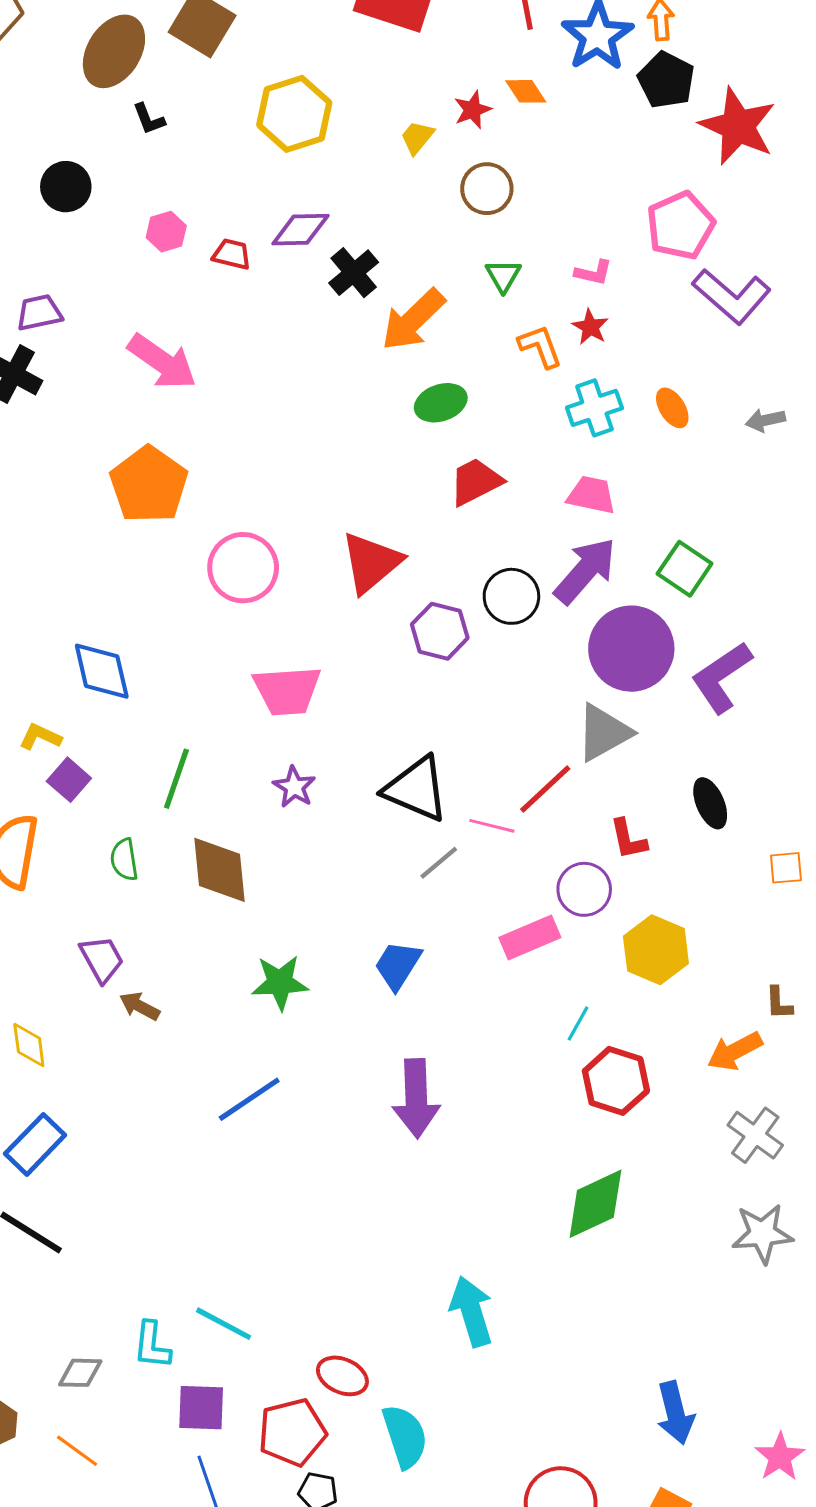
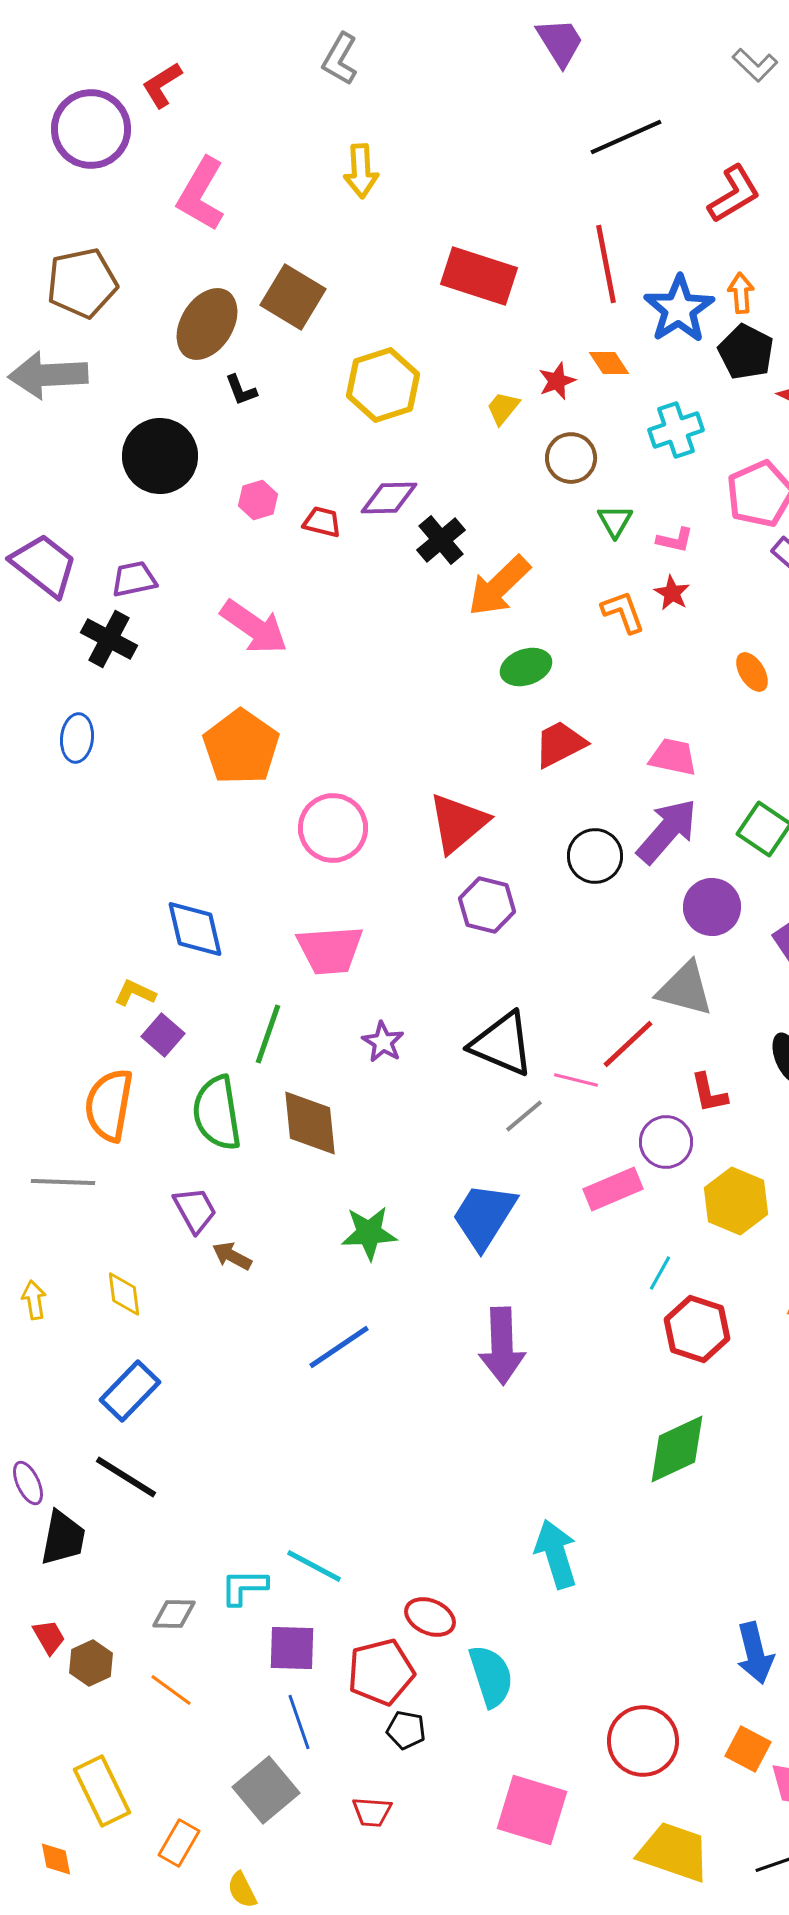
black circle: (66, 187) -> (160, 456), size x1.5
green triangle: (503, 276) -> (615, 521), moved
cyan cross: (594, 408) -> (676, 430), moved
purple hexagon: (440, 631) -> (487, 905), moved
purple circle: (631, 649) -> (712, 907), size x0.7
pink trapezoid: (287, 691) -> (330, 950), moved
gray triangle: (604, 733) -> (685, 989), turned 44
green semicircle: (124, 860) -> (217, 1113), size x1.8
blue trapezoid: (398, 965) -> (484, 1216), size x1.4
cyan L-shape: (152, 1345) -> (244, 1587), turned 84

